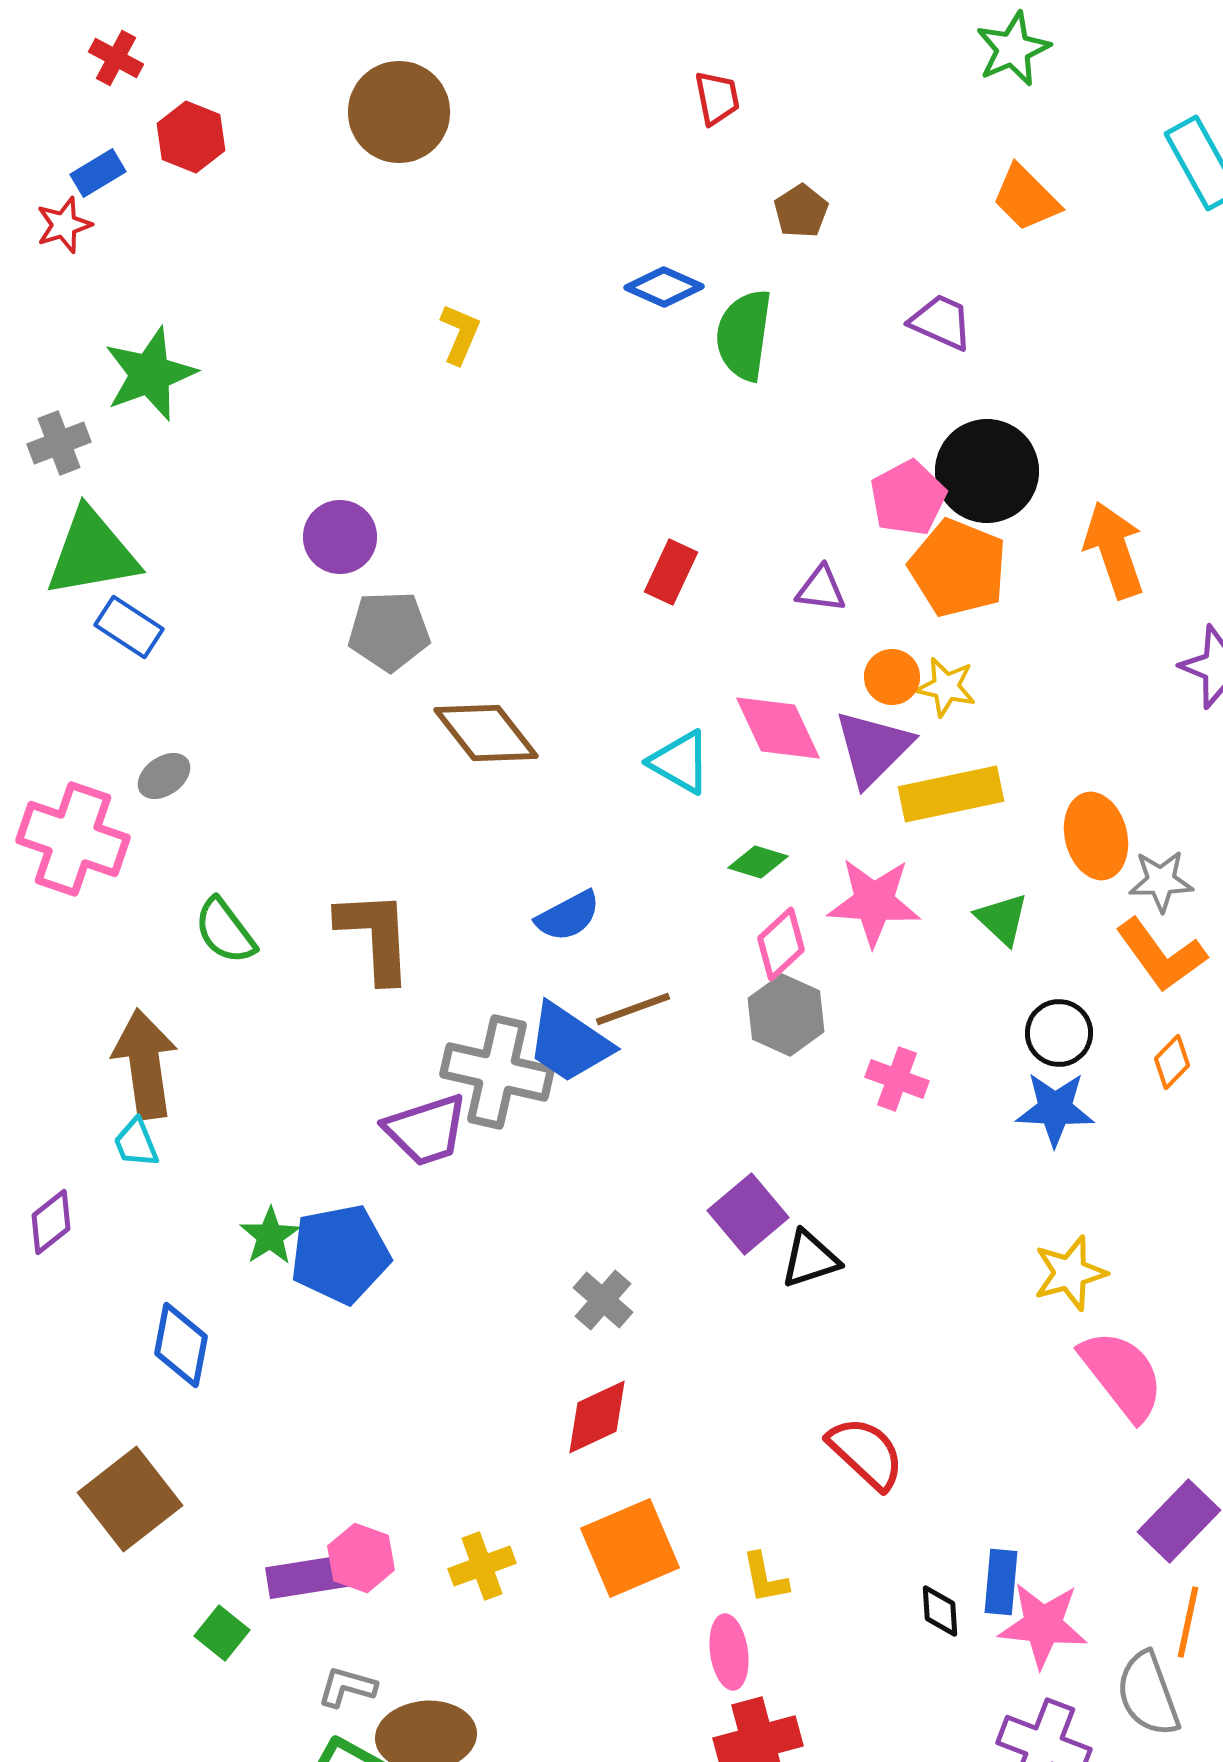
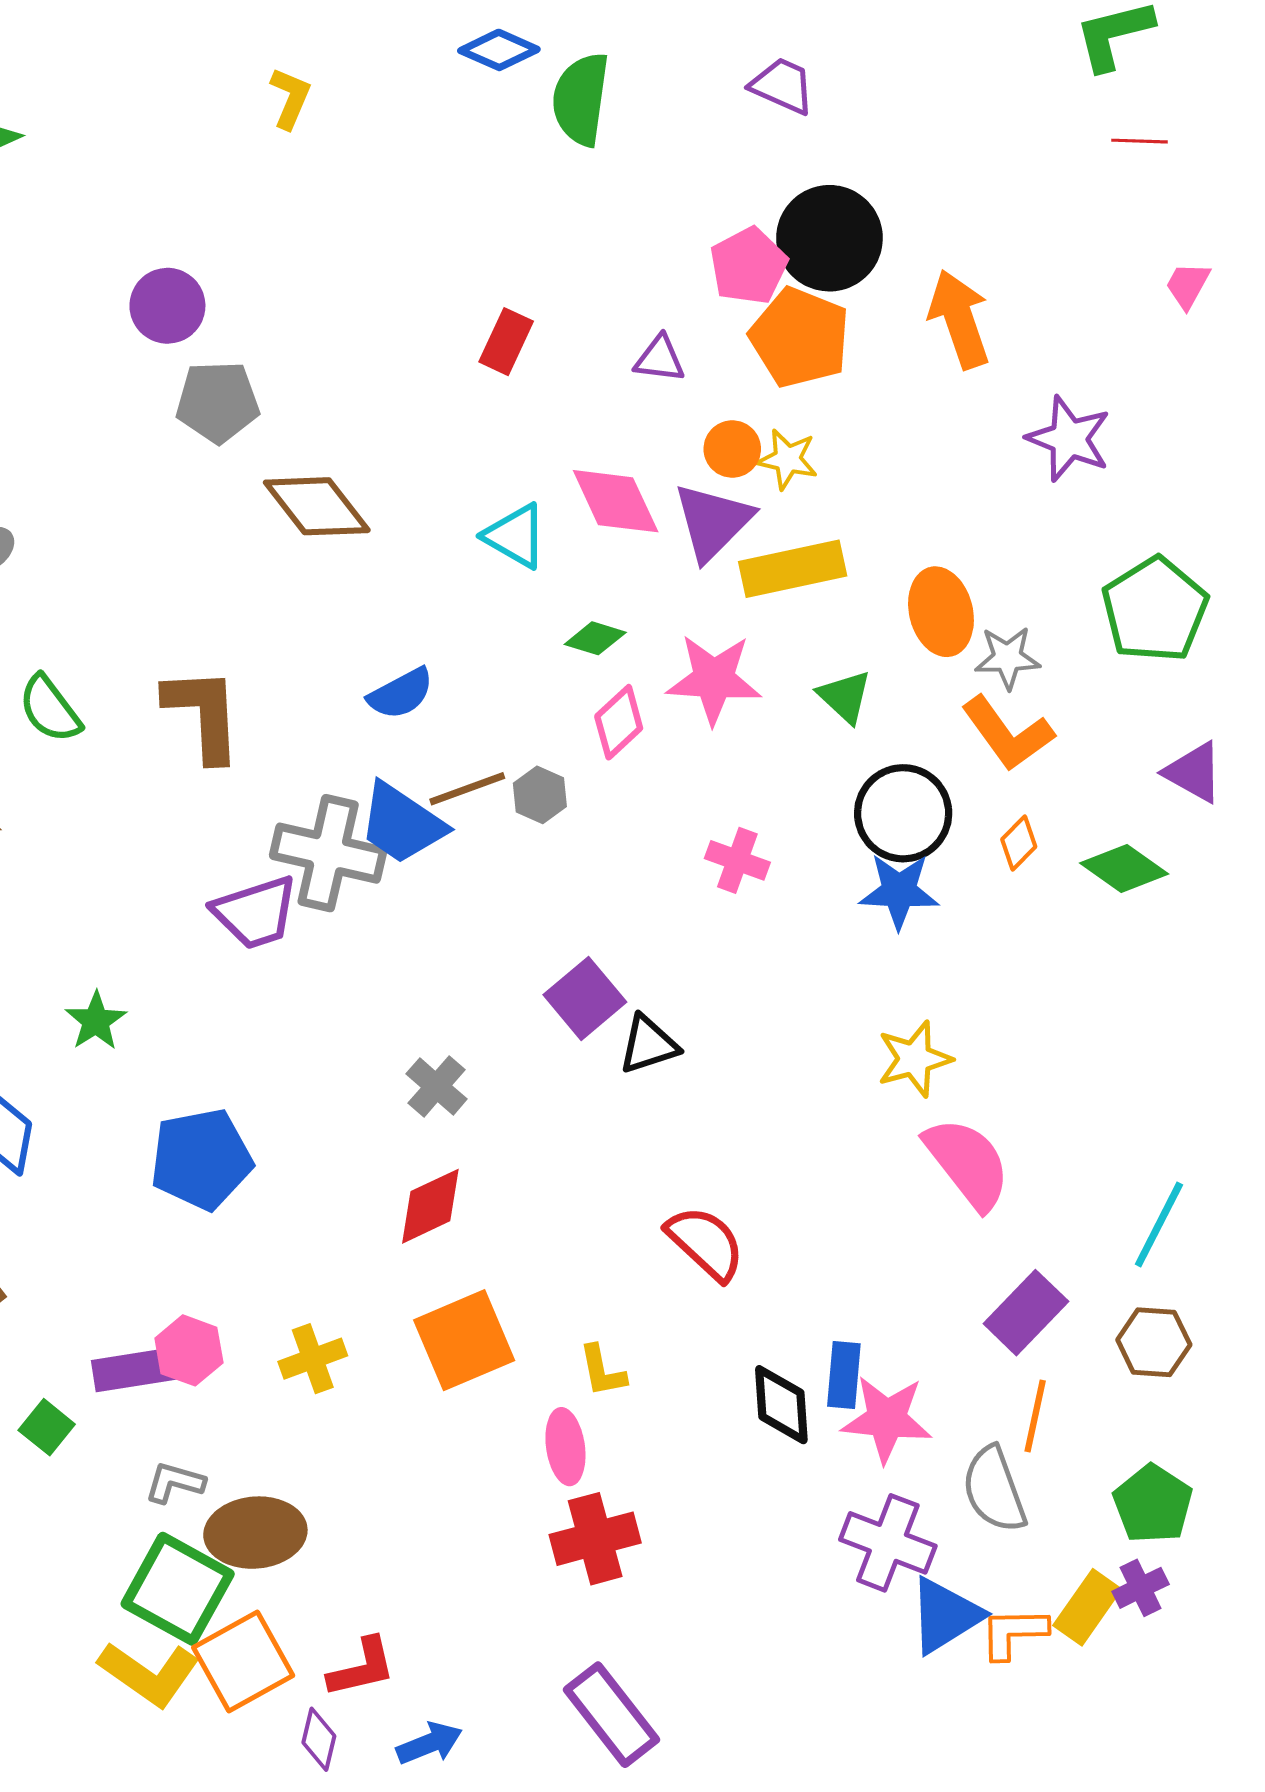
gray hexagon: (786, 1015) -> (540, 795), moved, size x0.7
black circle: (1059, 1033) -> (903, 813), size x1.4
blue pentagon: (340, 1254) -> (201, 1159), moved
black diamond: (940, 1611) -> (781, 1405), size x1.5

